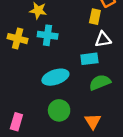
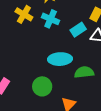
cyan rectangle: (89, 59) -> (78, 30), moved, turned -42
cyan ellipse: (55, 77) -> (60, 59), moved

